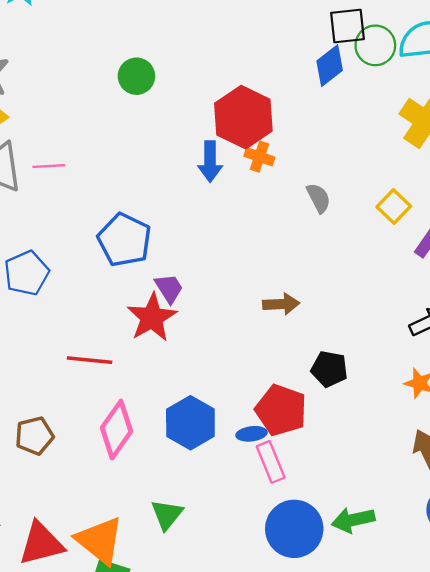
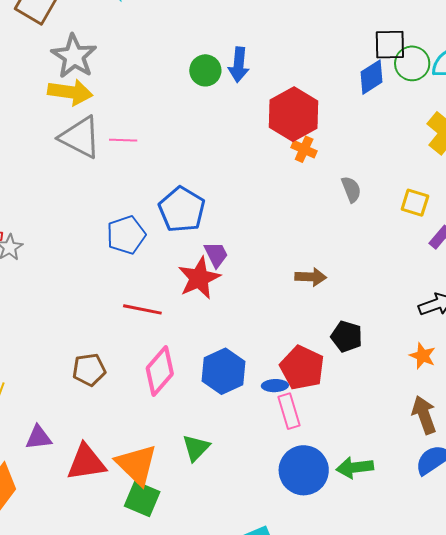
blue arrow: (210, 162) -> (239, 65), moved
yellow square: (394, 206) -> (415, 203), turned -32
blue pentagon: (27, 273) -> (126, 235), moved

